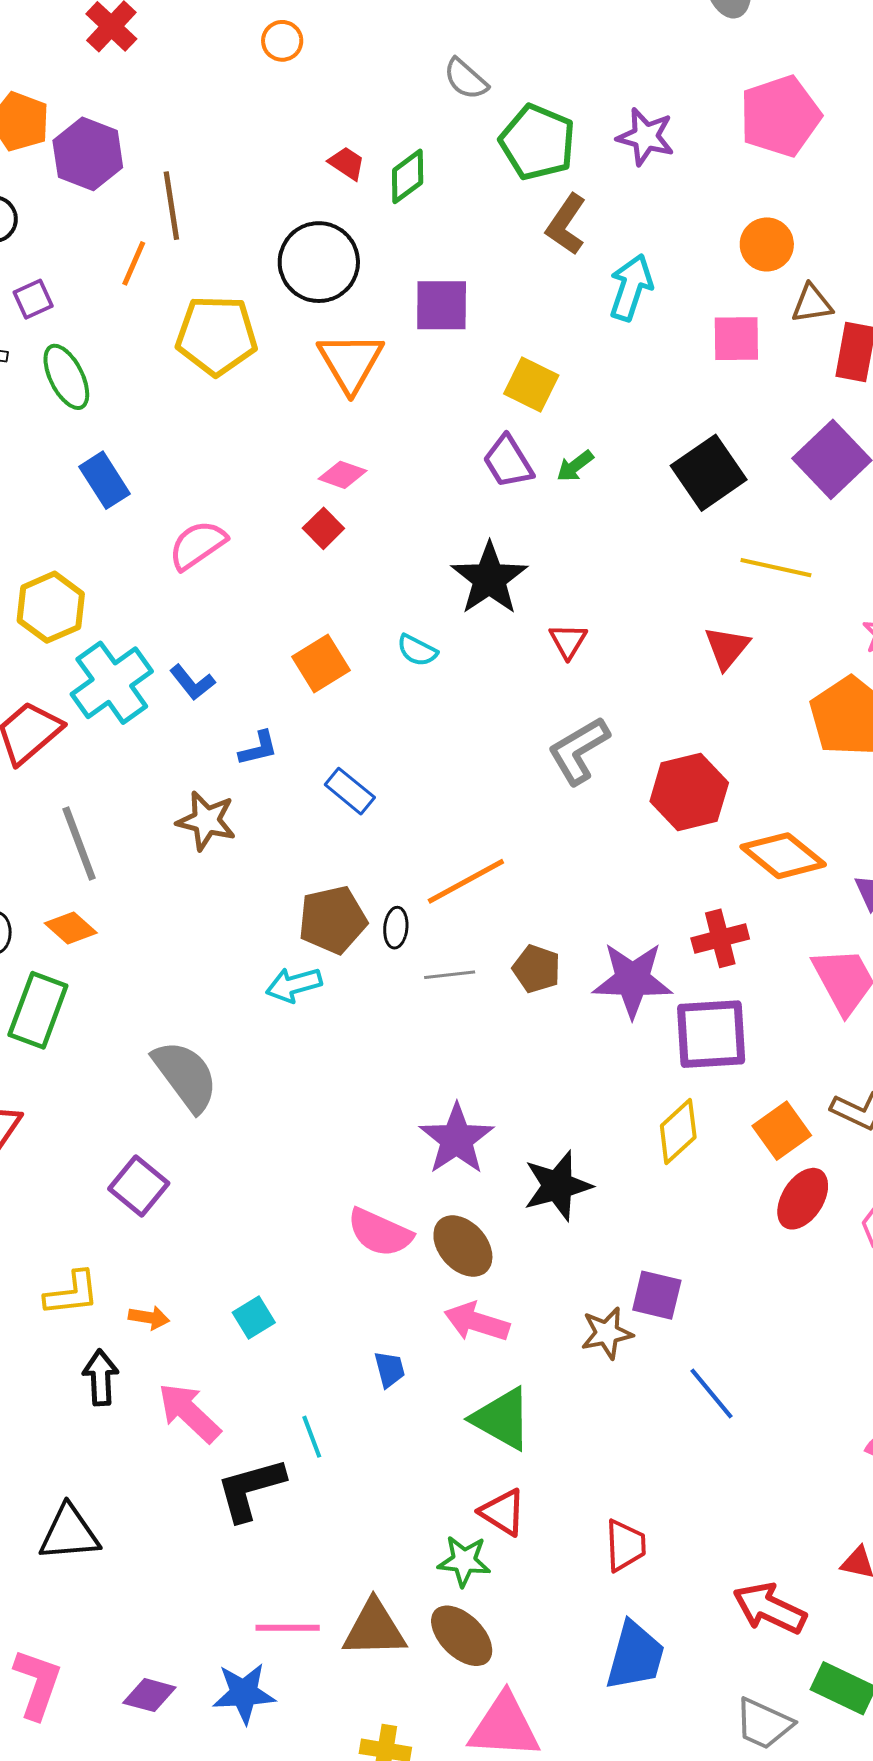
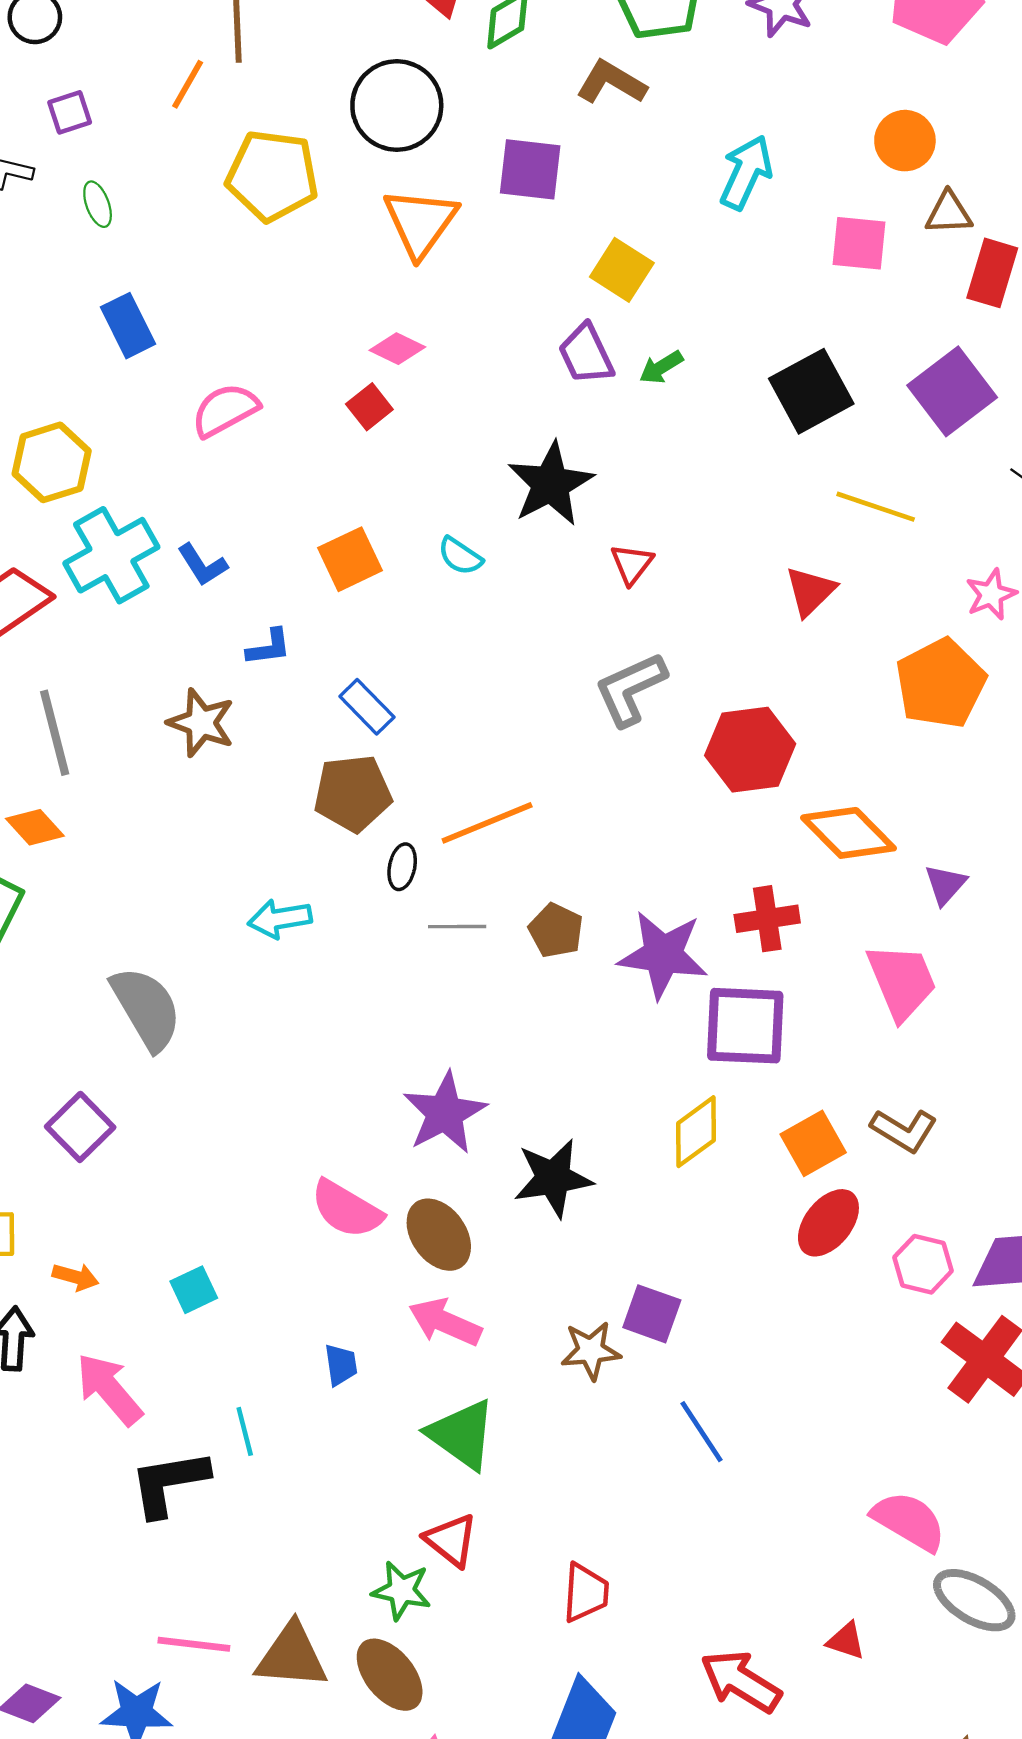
brown L-shape: (566, 224) -> (611, 82), moved, turned 80
green ellipse: (66, 377) -> (98, 204), size x0.6
brown pentagon: (333, 920) -> (353, 793), moved

